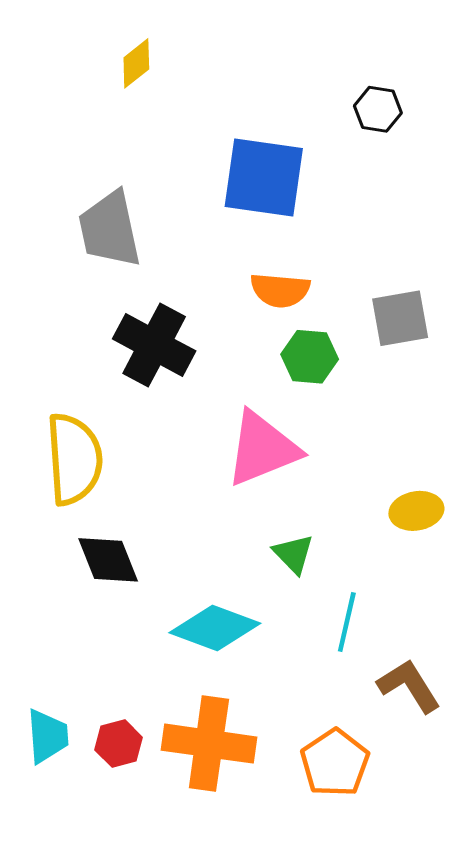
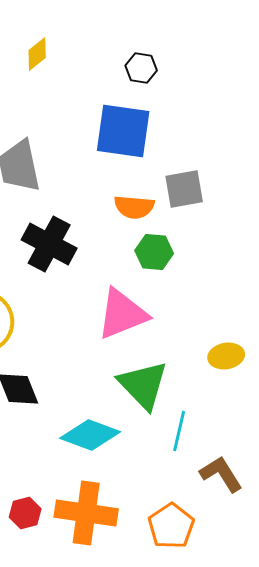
black hexagon: (378, 109) -> (141, 68), moved
gray square: (400, 318) -> (184, 189), moved
green triangle: (293, 554) -> (143, 385), size x1.8

